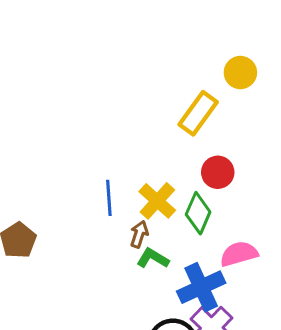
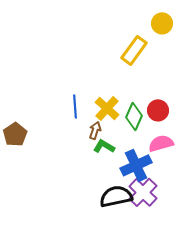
red circle: (218, 172) -> (158, 110), moved

